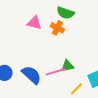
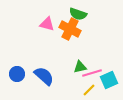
orange cross: (57, 28) -> (70, 29), size x1.5
pink line: (55, 72) -> (92, 73), moved

